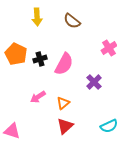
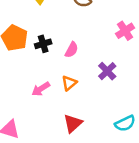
pink semicircle: (64, 64) -> (72, 50), size x0.6
orange triangle: (63, 103) -> (69, 83), moved

